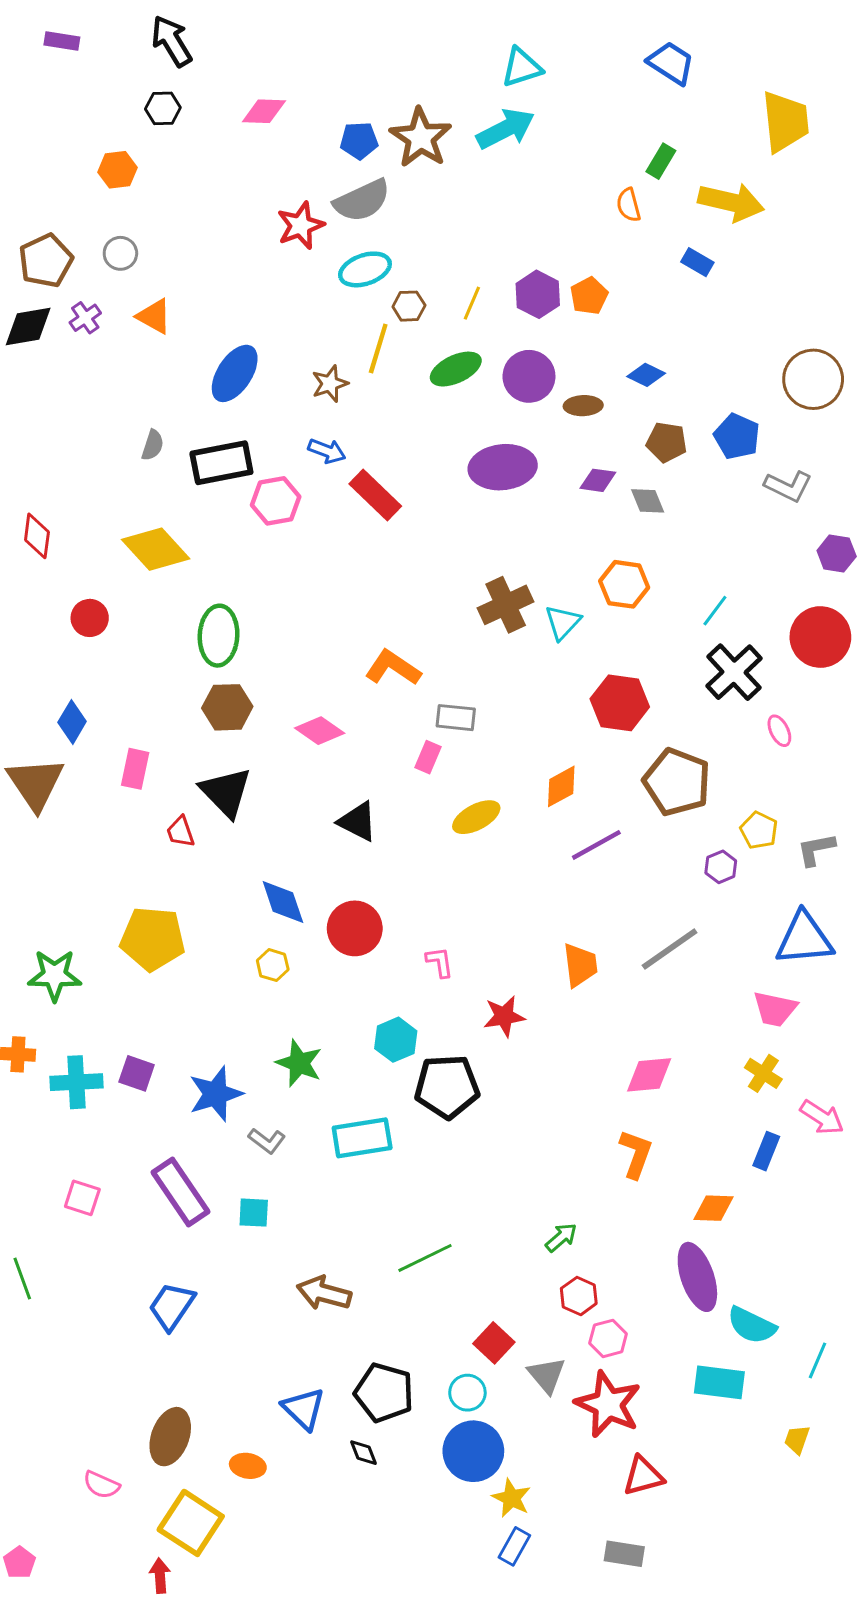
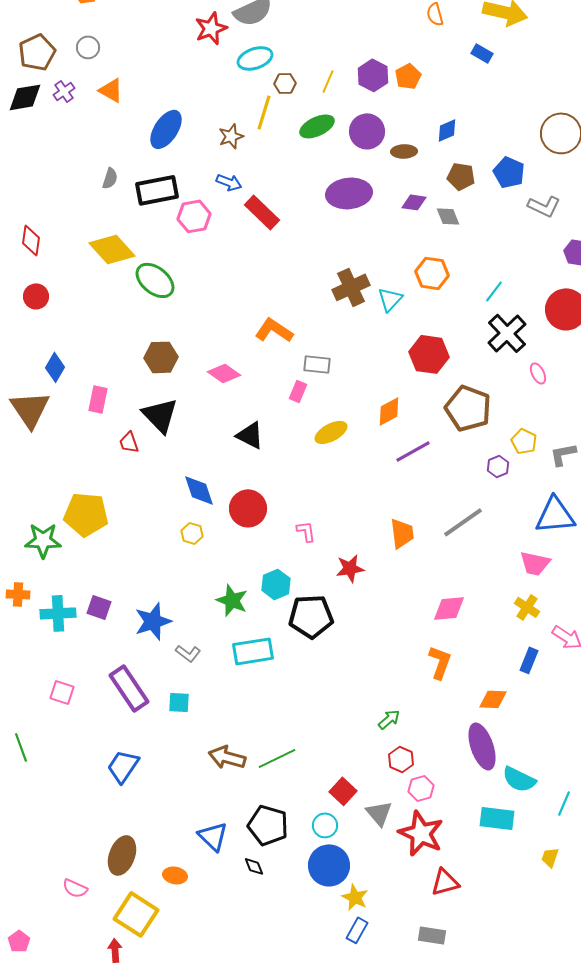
blue diamond: (646, 375) -> (447, 130), turned -50
red circle: (90, 618) -> (36, 296), moved
green ellipse: (219, 636) -> (155, 280), moved, turned -54
yellow pentagon: (153, 939) -> (86, 514), moved
green star: (299, 1063) -> (232, 600), moved
green line: (425, 1258) -> (277, 758), moved

